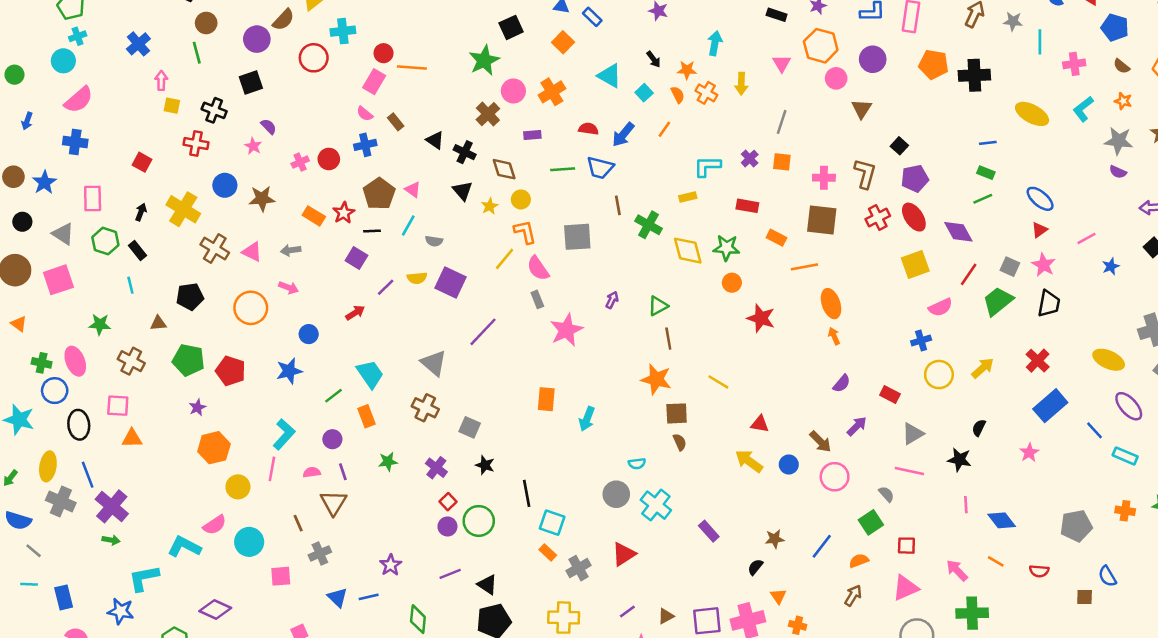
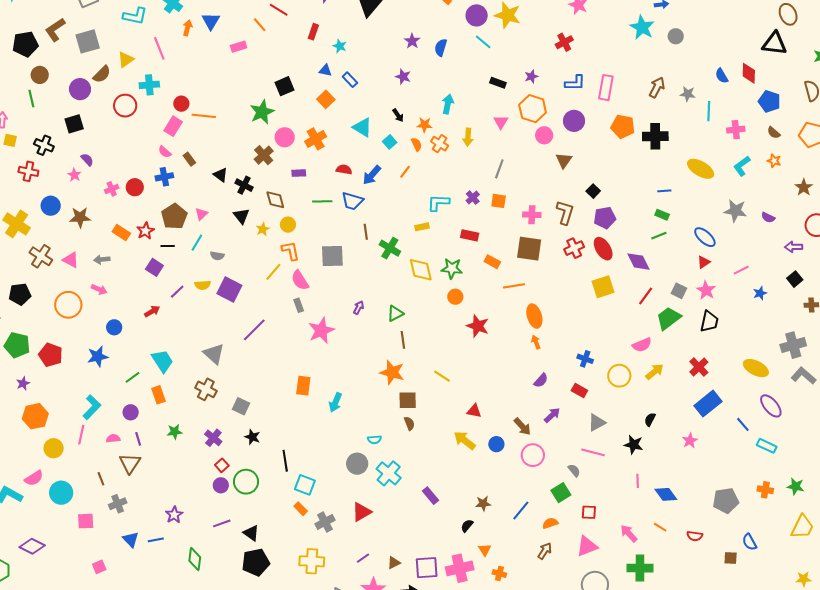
gray star: (1119, 141) -> (735, 211), moved
pink triangle: (413, 190) -> (201, 214), turned 40
pink semicircle: (940, 307) -> (642, 345), moved
blue cross: (921, 341) -> (585, 359), moved, turned 35

